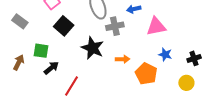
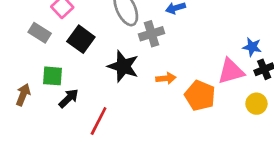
gray rectangle: (20, 21) -> (40, 33), moved
pink triangle: (156, 26) -> (231, 71), moved
blue star: (165, 55) -> (252, 47), moved

